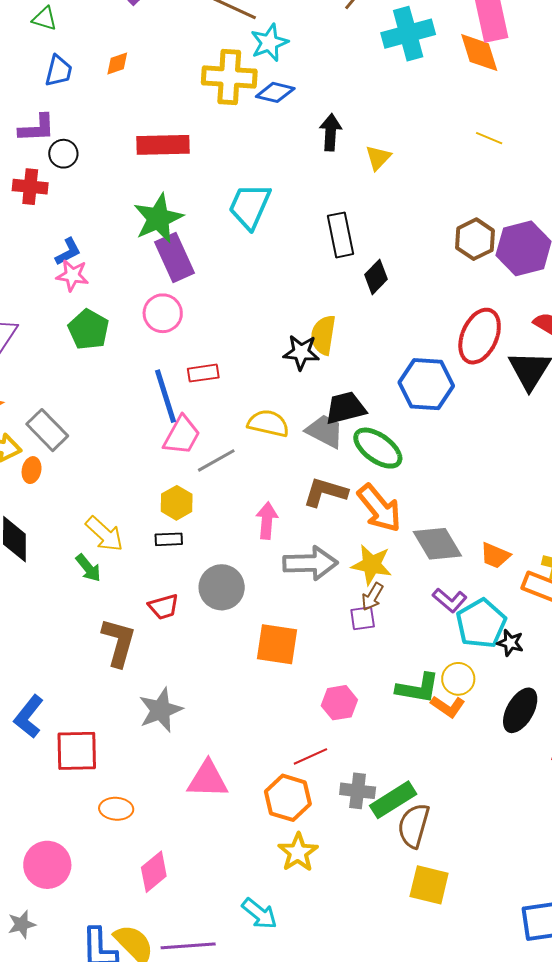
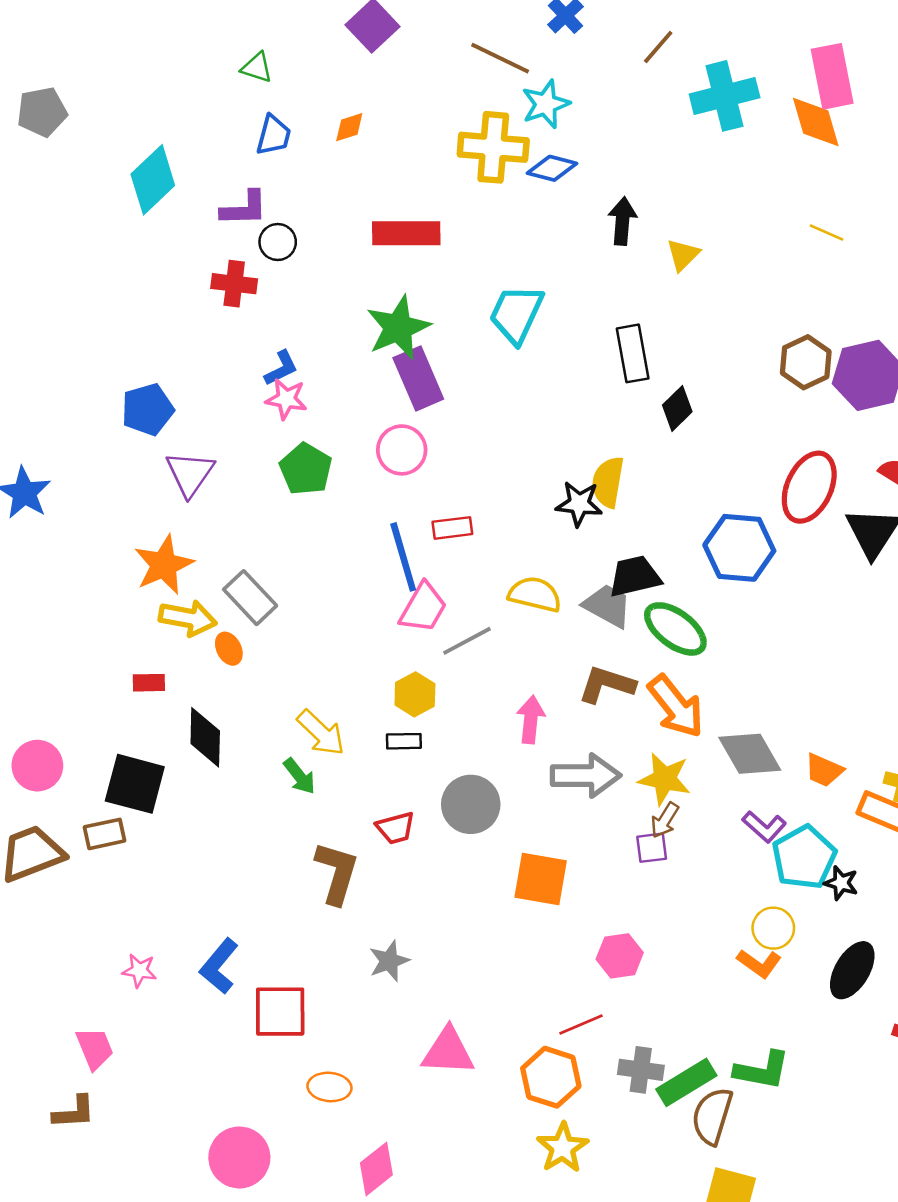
orange ellipse: (32, 470) -> (229, 649), turned -40
green L-shape: (418, 688) -> (762, 1070), moved
gray star: (161, 710) -> (389, 961), size x0.7

